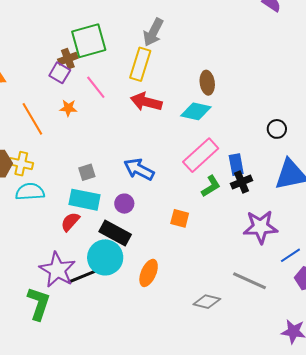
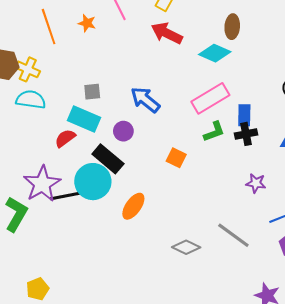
purple star: (261, 227) -> (256, 183), size x0.6

